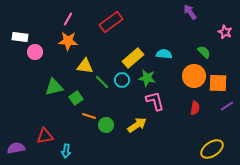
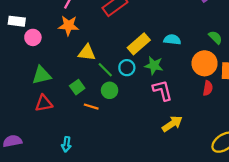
green triangle: (54, 87) -> (42, 75), moved
red semicircle: (195, 108) -> (208, 88), moved
green circle: (106, 125) -> (110, 90), moved
yellow arrow: (137, 125) -> (172, 124), moved
red triangle: (45, 136) -> (44, 103), moved

